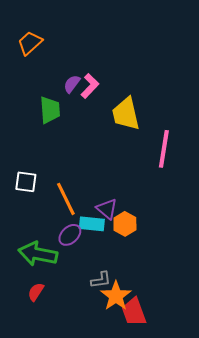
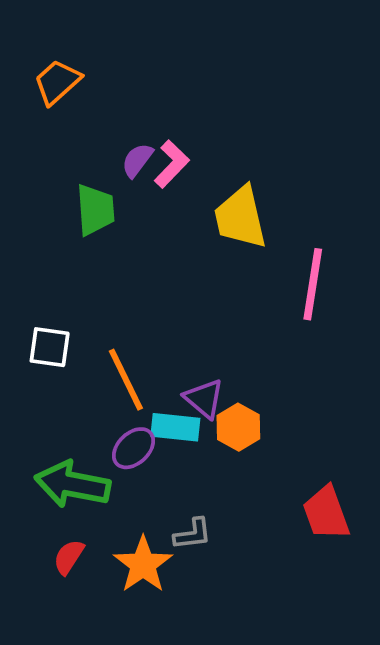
orange star: (116, 296) -> (143, 565), moved
red trapezoid: (134, 312) -> (326, 513), moved

